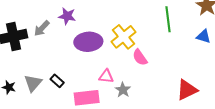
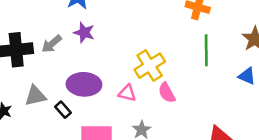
purple ellipse: (88, 42) -> (84, 84), moved
pink triangle: (106, 76) -> (127, 93), moved
gray triangle: (33, 83) -> (35, 96), moved, turned 30

